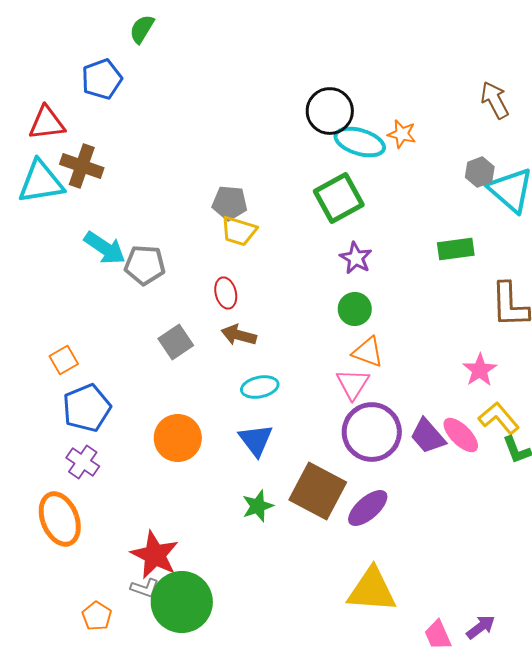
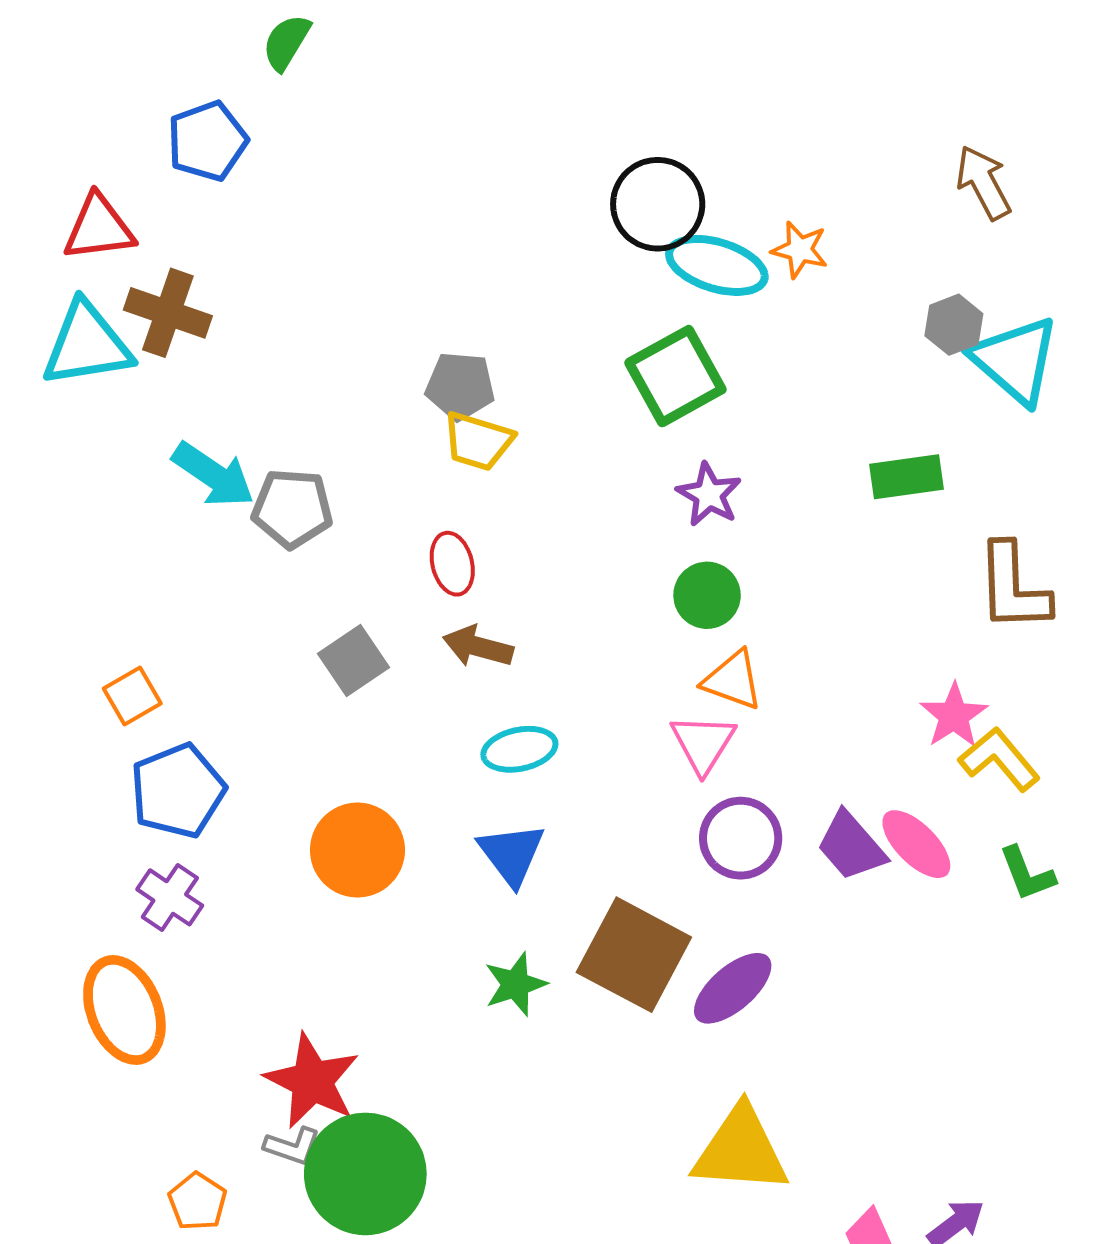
yellow L-shape: (499, 418) -> (999, 759), moved
purple circle: (372, 432) -> (741, 838), size x0.7

